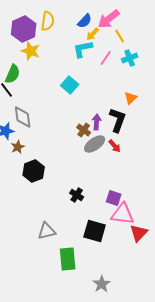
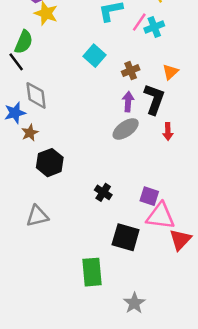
cyan cross: (130, 58) -> (154, 27), moved
brown cross: (84, 130) -> (131, 71), moved, turned 32
red arrow: (115, 146) -> (168, 131), moved, turned 40
gray triangle: (47, 231) -> (37, 216), moved

